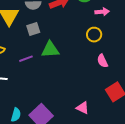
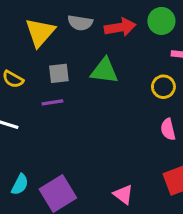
gray square: (33, 29) -> (59, 73), moved
green triangle: (50, 49) -> (104, 71), moved

